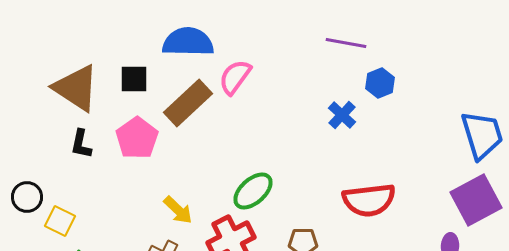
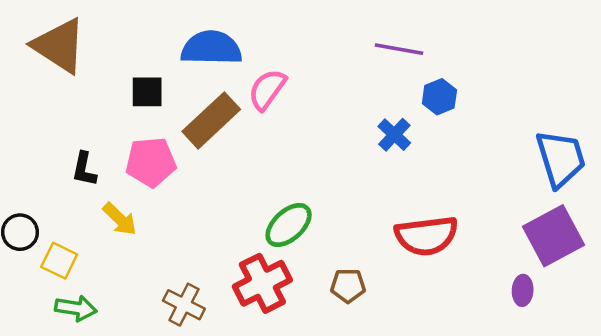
brown triangle: (76, 88) -> (59, 46), moved
pink pentagon: (137, 138) -> (151, 162), turned 30
yellow arrow: (178, 210) -> (120, 219), moved

